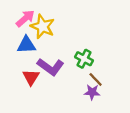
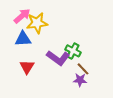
yellow star: (43, 26) -> (37, 23), turned -30
purple L-shape: (51, 67) -> (58, 58), moved

